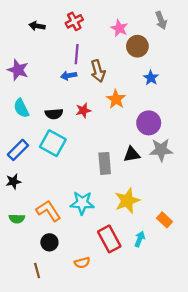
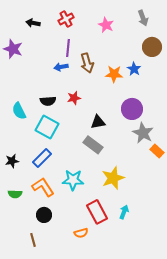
brown circle: (137, 46) -> (152, 47), moved
purple star: (18, 70) -> (13, 49), moved
orange star: (116, 99) -> (114, 74), moved, turned -30
cyan semicircle: (21, 108) -> (19, 111), moved
blue rectangle: (18, 150) -> (42, 158), moved
gray star: (161, 150) -> (143, 133), turned 30
black triangle: (132, 154) -> (98, 122), moved
gray rectangle: (105, 163) -> (93, 145), turned -48
orange rectangle: (164, 220) -> (157, 151), moved
orange semicircle: (82, 263) -> (81, 233), moved

